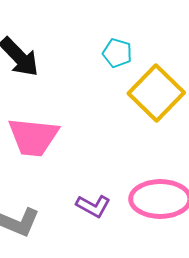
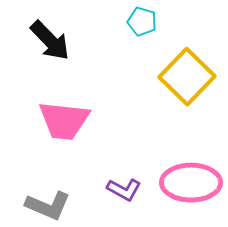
cyan pentagon: (117, 53) -> (142, 22), moved

